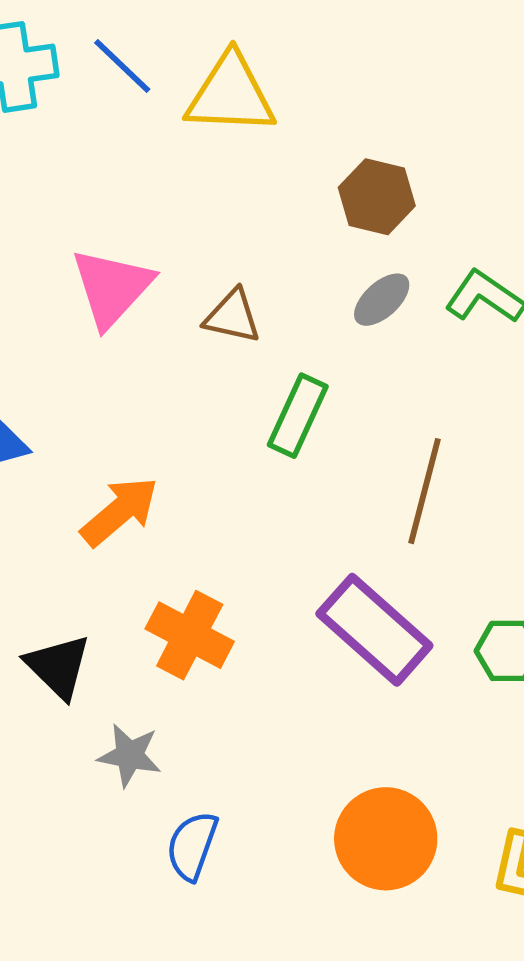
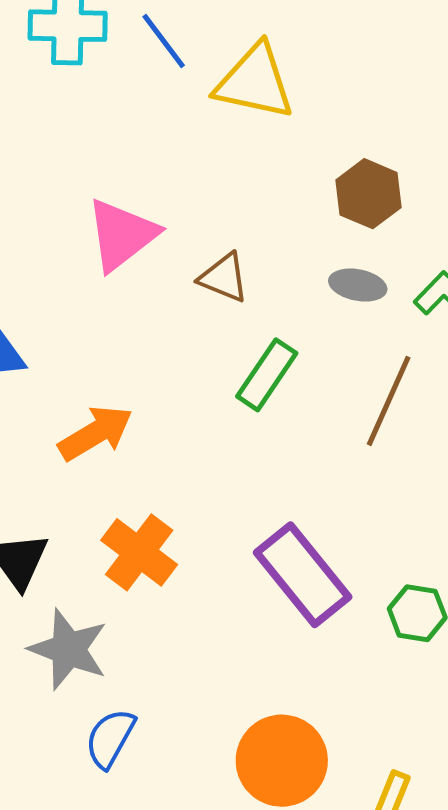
gray ellipse: (382, 300) -> (358, 285), turned 44
brown line: (425, 491) -> (389, 401), moved
gray star: (130, 755) -> (68, 649), size x1.4

